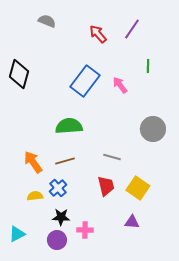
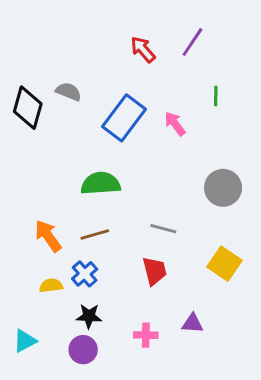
gray semicircle: (47, 21) -> (69, 92), moved
yellow square: (138, 188) -> (224, 264), moved
pink cross: (85, 230) -> (146, 335), moved

